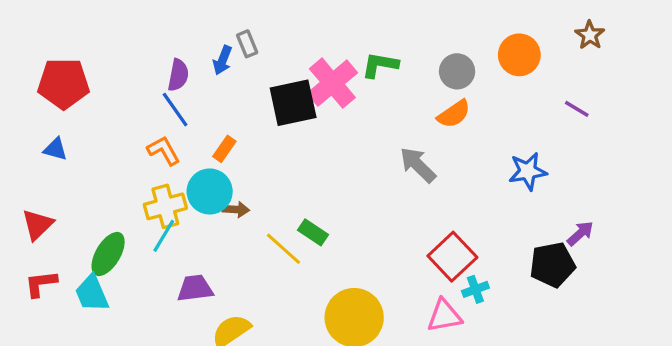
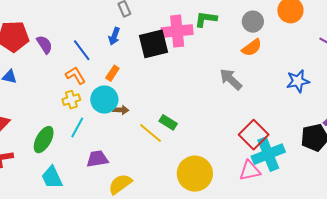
blue arrow: (223, 60) -> (114, 36), moved
purple semicircle: (178, 75) -> (44, 44), moved, turned -42
pink cross: (332, 83) -> (177, 31), turned 36
yellow cross: (165, 206) -> (71, 100), moved, size x0.7
cyan cross: (475, 289) -> (268, 154), size x2.0
cyan trapezoid: (92, 293) -> (52, 177), moved

